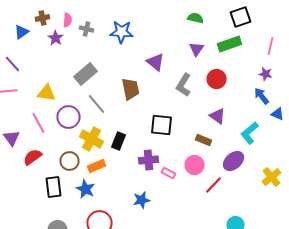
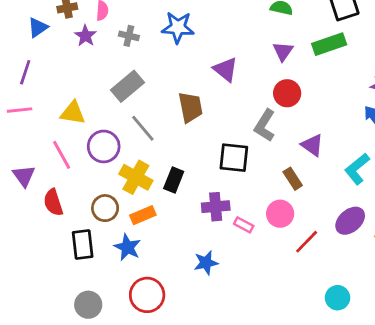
gray cross: (86, 29) -> (129, 36), moved
purple line: (12, 64) -> (25, 72), turned 60
red circle: (216, 79) -> (287, 93), moved
gray L-shape: (184, 85) -> (265, 125), moved
brown rectangle: (204, 140) -> (293, 179), turned 35
red semicircle: (32, 157) -> (53, 202), turned -72
purple ellipse: (234, 161) -> (350, 221), moved

